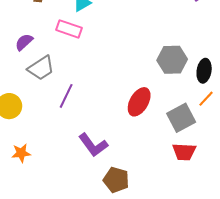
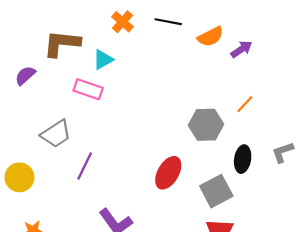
purple semicircle: (24, 42) -> (25, 76), moved
black ellipse: (204, 71) -> (243, 159), moved
orange line: (206, 99) -> (245, 104), moved

